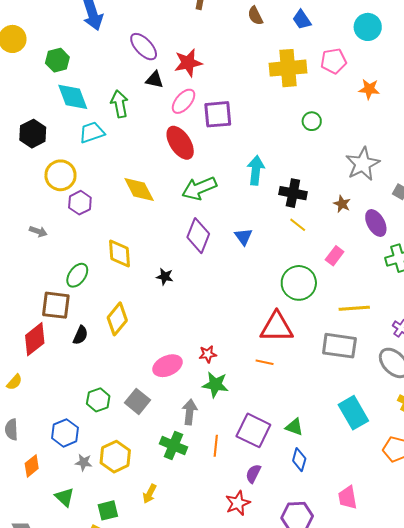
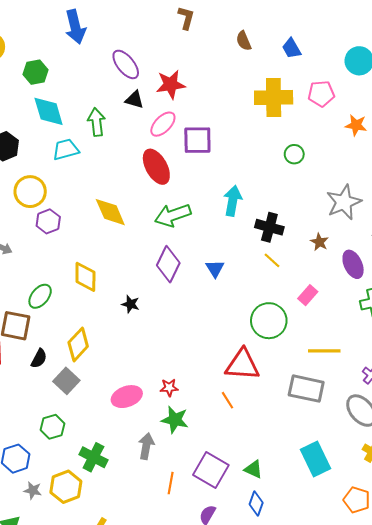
orange line: (265, 362) -> (227, 400), turned 42
gray square: (137, 401) -> (66, 381), moved
green cross: (173, 445) -> (93, 457), moved

